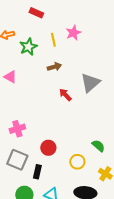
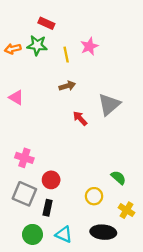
green star: (28, 47) -> (37, 45), moved, turned 30
pink cross: (17, 129) -> (24, 158), turned 35
red circle: (48, 148) -> (51, 180), moved

